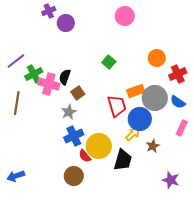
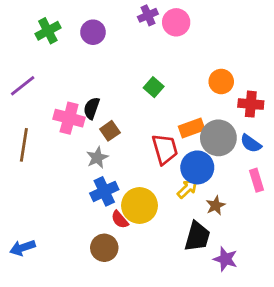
purple cross: (49, 11) -> (148, 15), moved
green cross: (34, 74) -> (48, 31), moved
red cross: (178, 74) -> (251, 104), turned 30
pink rectangle: (182, 128) -> (256, 180), turned -42
black trapezoid: (123, 160) -> (197, 236), moved
purple star: (171, 180) -> (225, 259), moved

